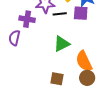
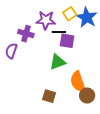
purple square: (81, 13) -> (67, 41), moved
brown circle: (87, 78) -> (87, 95), moved

